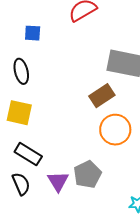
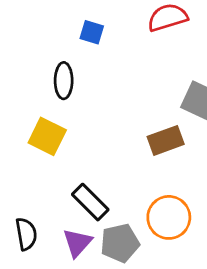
orange circle: (115, 130) -> (169, 217), moved
black rectangle: (28, 154) -> (90, 202), moved

